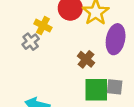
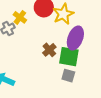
green square: (96, 90) -> (69, 57), moved

